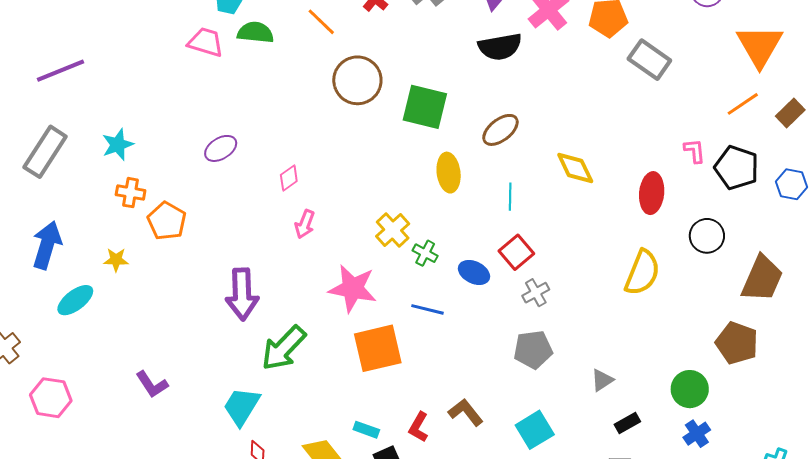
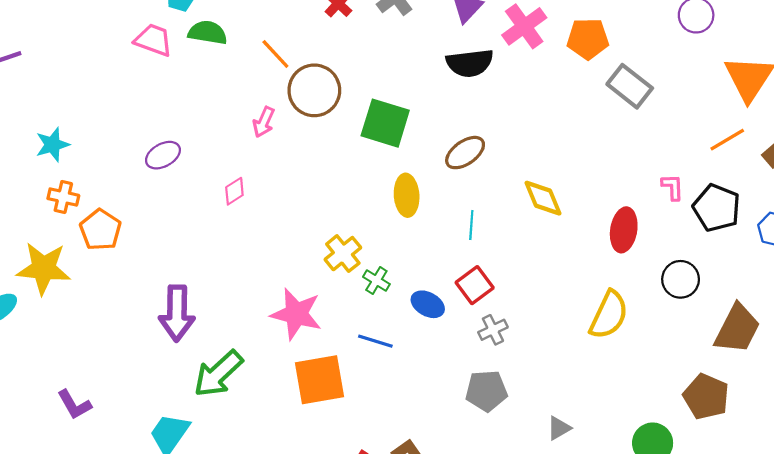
orange line: (321, 22) -> (275, 54), moved
pink arrow: (305, 224) -> (264, 122), moved
yellow star: (116, 260) -> (44, 268), size x2.0

